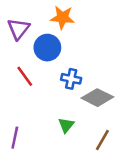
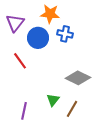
blue cross: (71, 79) -> (65, 34), moved
purple line: (15, 138) -> (24, 111), moved
brown line: (102, 140) -> (72, 109), moved

